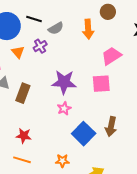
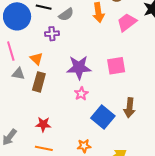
purple cross: (40, 46) -> (52, 34), turned 32
orange triangle: (18, 52) -> (36, 59), moved
pink trapezoid: (111, 56) -> (127, 22), moved

